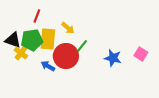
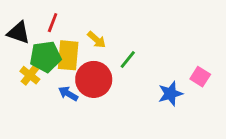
black triangle: (13, 40) -> (18, 33), moved
green line: (82, 46) -> (128, 60), moved
blue star: (113, 58) -> (170, 94), moved, turned -30

